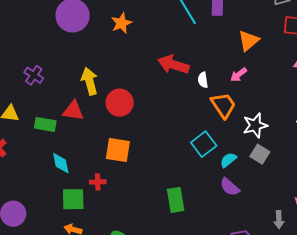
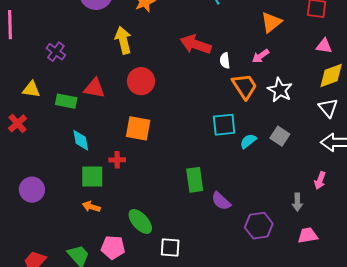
yellow arrow: (90, 81) -> (123, 40), moved
white star: (255, 125) -> (280, 90), moved, turned -30
cyan square: (204, 144) -> (224, 125), turned 30
purple semicircle: (230, 187) -> (221, 201), moved

